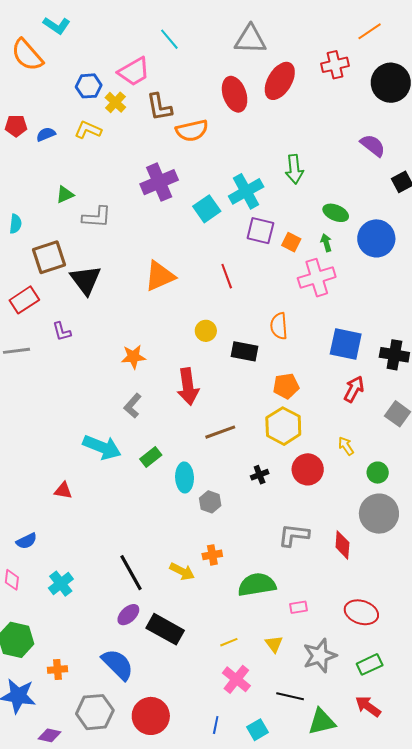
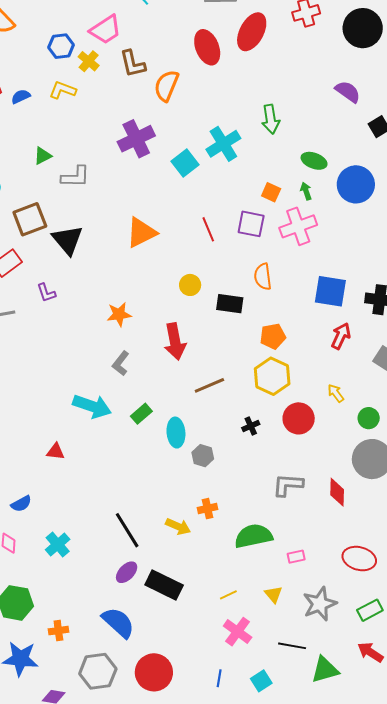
orange semicircle: (192, 131) -> (166, 86), turned 128
purple square: (260, 231) -> (251, 224), moved

